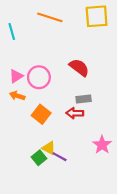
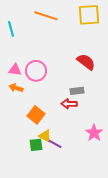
red semicircle: (79, 67) -> (86, 62), moved
pink triangle: (16, 76) -> (15, 70), turned 40
orange square: (41, 114) -> (36, 115), moved
green square: (39, 158) -> (36, 145), turned 32

